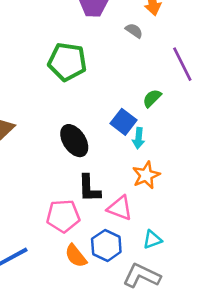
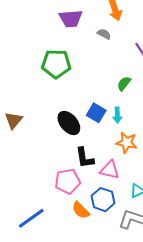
blue square: (124, 122) -> (96, 113), moved
orange star: (146, 175) -> (127, 143), turned -30

